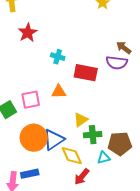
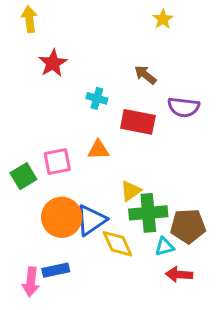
brown arrow: (124, 48) -> (145, 75), moved
green cross: (93, 135) -> (148, 213), size x1.4
red arrow: (82, 177) -> (179, 275), moved, turned 54

